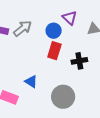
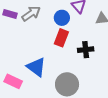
blue triangle: (31, 82) -> (36, 67), size x1.5

